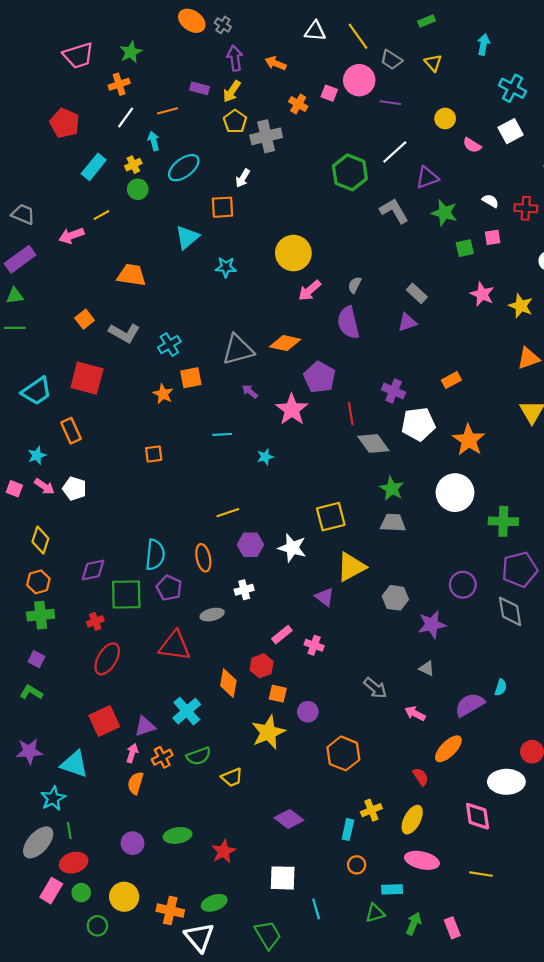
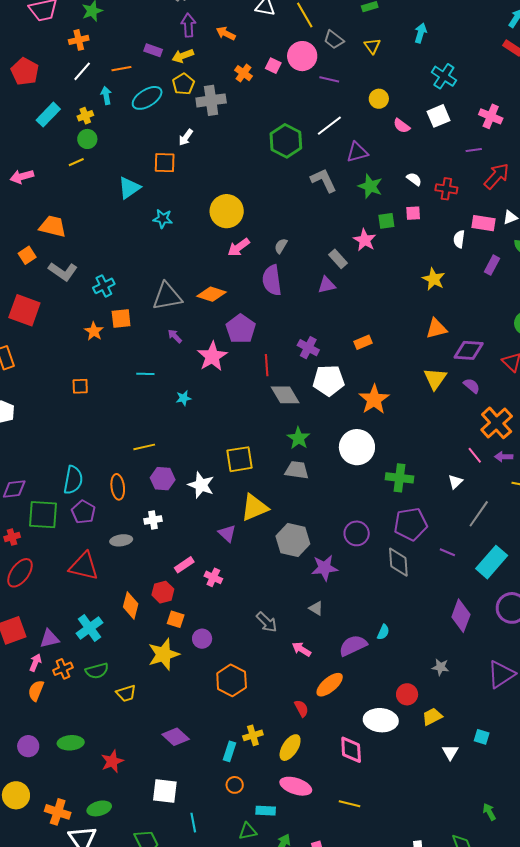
yellow arrow: (232, 91) -> (183, 56), turned 30
cyan ellipse: (184, 168) -> (147, 98), moved
yellow line: (101, 215) -> (76, 162), moved
orange trapezoid: (132, 275) -> (53, 226), moved
pink star: (482, 294) -> (365, 240), moved
gray hexagon: (395, 598) -> (293, 540), size x1.4

